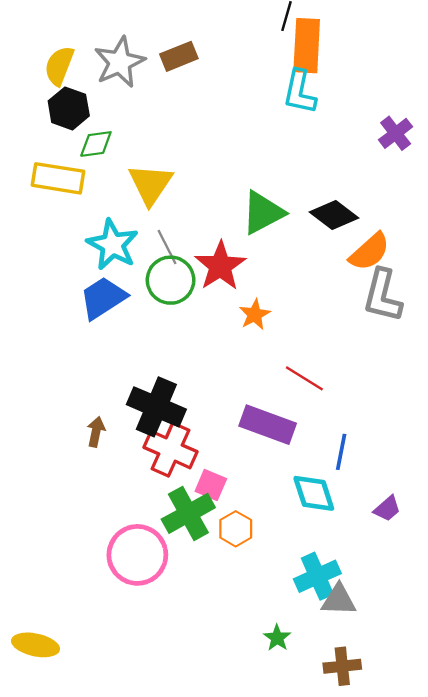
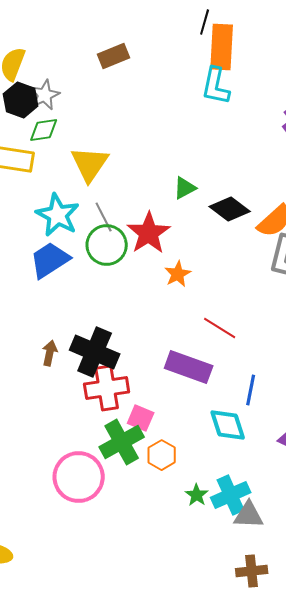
gray star: (120, 62) -> (45, 95), moved, size x0.7
green triangle: (263, 213) -> (185, 188), size x0.6
black diamond: (334, 215) -> (230, 209), moved
brown arrow: (96, 432) -> (50, 353), moved
red cross: (171, 449) -> (107, 388), turned -33
green star: (277, 638) -> (197, 495), moved

